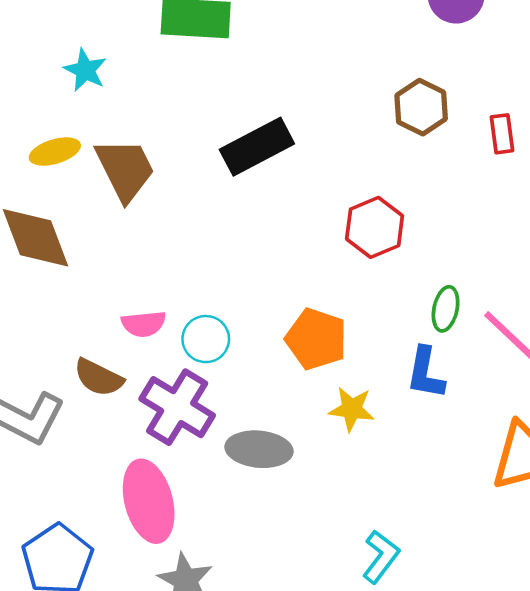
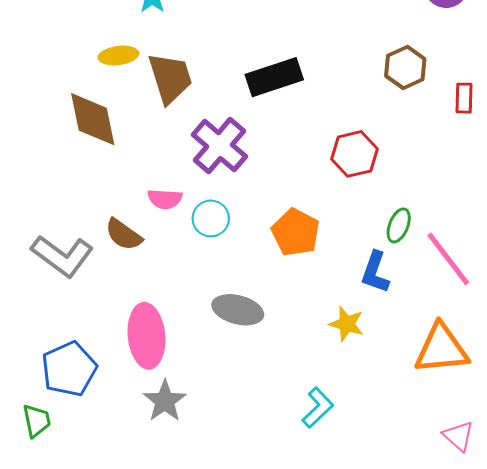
purple cross: (177, 407) -> (219, 146), moved
yellow star: (352, 409) -> (347, 324), moved

